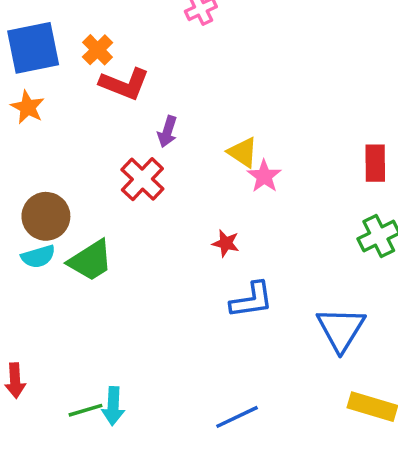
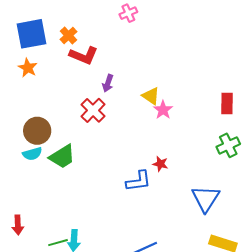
red star: (226, 243) -> (160, 164), moved
blue L-shape: (252, 300) -> (139, 181), moved

